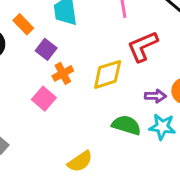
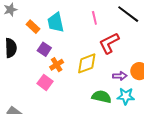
orange rectangle: (23, 24) -> (33, 27), moved

